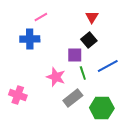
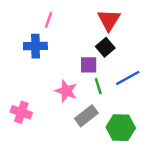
pink line: (41, 17) -> (49, 20), turned -40
red triangle: (92, 17) -> (109, 20), size x1.5

